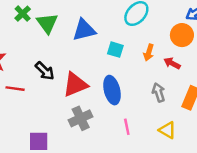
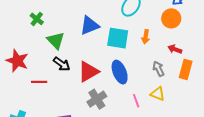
green triangle: (47, 23) -> (56, 40), moved
cyan square: (115, 50) -> (118, 38), size x1.6
red arrow: (172, 63) -> (175, 49), moved
yellow triangle: (167, 130) -> (158, 94), moved

